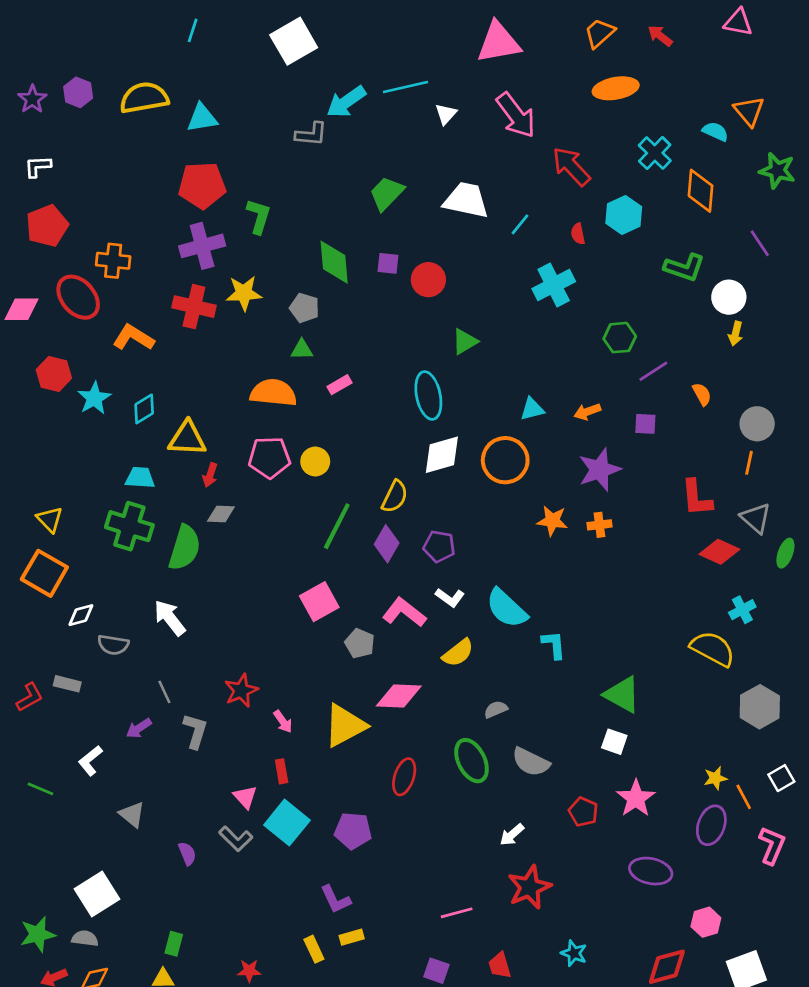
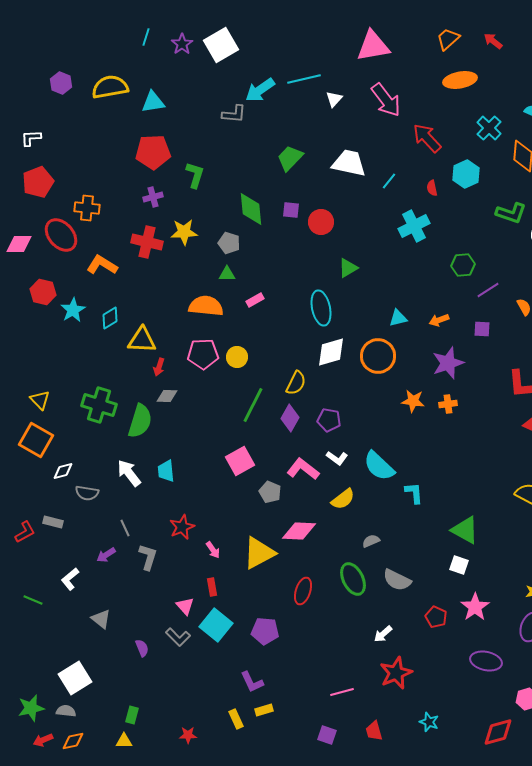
purple star: (32, 99) -> (182, 44), moved
purple cross: (202, 246) -> (153, 197), size x0.6
cyan trapezoid: (140, 478) -> (166, 471), moved, turned -100

